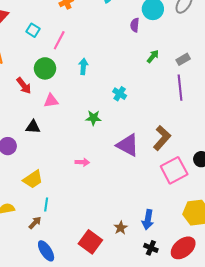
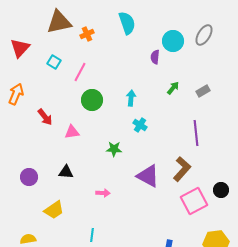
cyan arrow: (83, 66) -> (131, 98), moved
green circle: (45, 68) -> (92, 100), moved
purple line: (180, 88) -> (196, 133), moved
black triangle: (33, 127) -> (66, 172), moved
cyan line: (46, 205) -> (92, 235), moved

